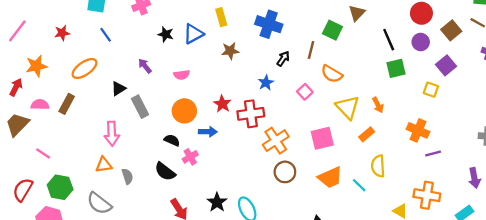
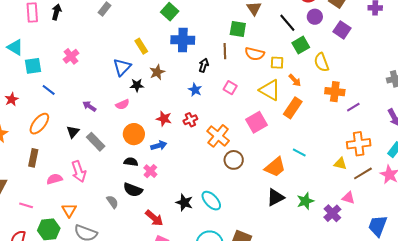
black star: (166, 34) -> (137, 85), moved
orange semicircle: (332, 74) -> (255, 54), moved
yellow square: (431, 90) -> (277, 63), moved
pink semicircle: (40, 105) -> (55, 179), moved
red cross: (251, 114) -> (190, 120), size x0.6
orange rectangle: (367, 134) -> (293, 108), size x1.5
orange triangle: (104, 165) -> (69, 210), moved, turned -35
yellow semicircle: (378, 166) -> (321, 62), moved
gray semicircle: (127, 176) -> (112, 202), moved
orange trapezoid: (330, 177) -> (275, 167), moved

